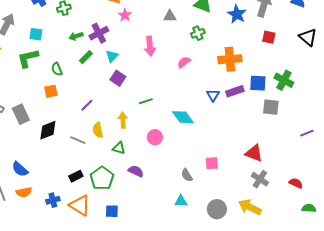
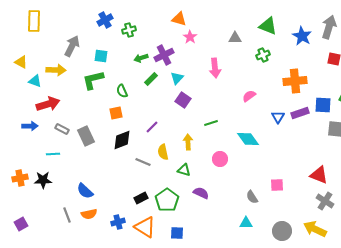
pink semicircle: (184, 62) -> (249, 96), moved
black diamond: (48, 130) -> (122, 140), moved

